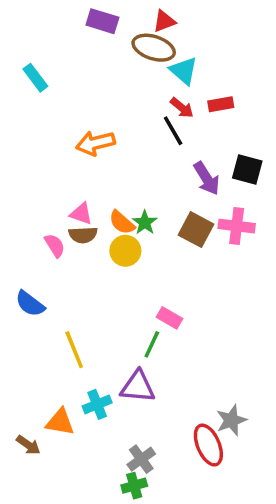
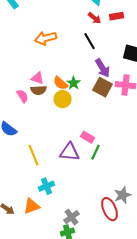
black line: (173, 131) -> (90, 41), moved
purple arrow: (207, 178) -> (102, 68), moved
green line: (152, 344) -> (96, 152), moved
purple triangle: (138, 387) -> (70, 152), moved
orange triangle: (60, 422) -> (32, 206), moved, turned -30

